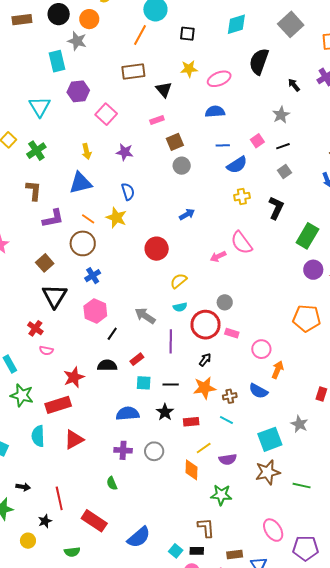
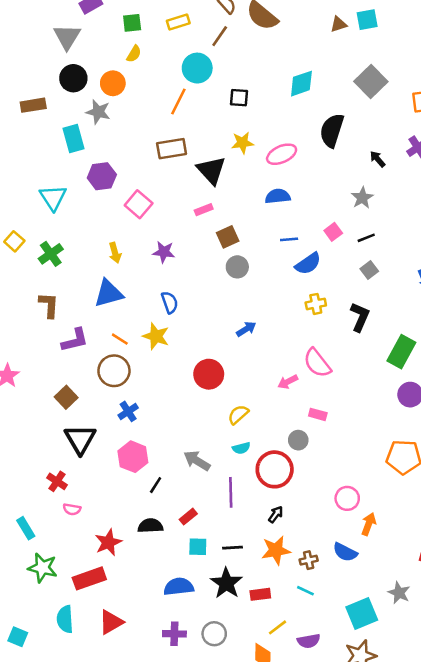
brown rectangle: (22, 20) -> (33, 105), moved
black triangle: (164, 90) -> (211, 170), size x1.4
pink rectangle: (232, 333) -> (318, 414), moved
black star: (165, 412) -> (226, 583), size x1.4

